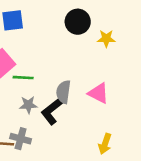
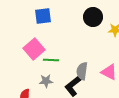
gray star: (28, 105) -> (46, 81), moved

